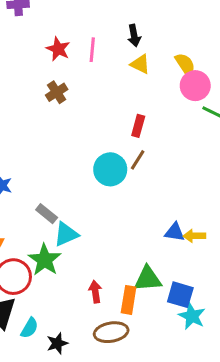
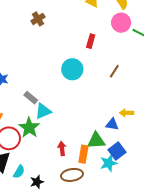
pink circle: (195, 86) -> (121, 23), moved
brown line: (138, 160) -> (114, 71), moved
blue triangle: (175, 232) -> (112, 124), moved
blue square: (180, 295) -> (117, 151), turned 36
cyan star: (192, 316) -> (109, 163), moved, turned 30

